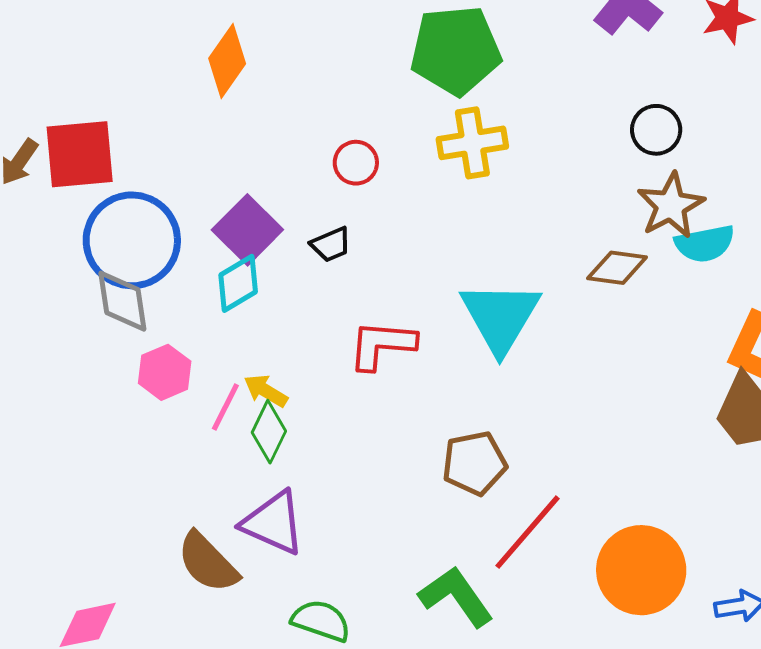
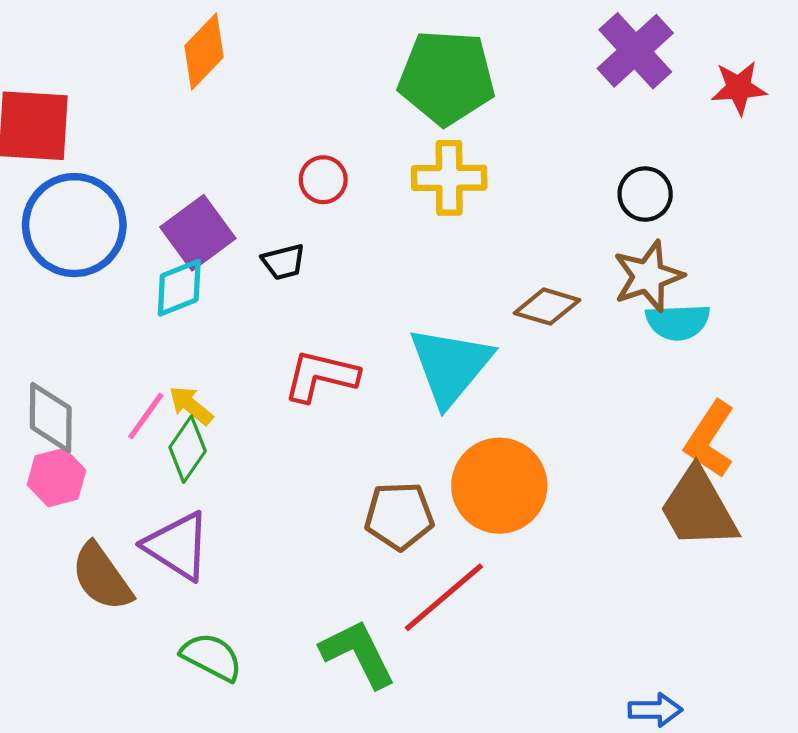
brown diamond: (617, 268) -> (547, 307), moved
gray diamond: (122, 301) -> (51, 418), moved
pink hexagon: (165, 372) -> (57, 478), moved
orange circle: (641, 570) -> (499, 486), moved

